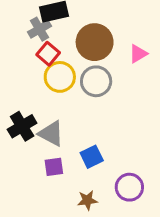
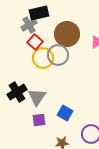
gray circle: (96, 81) -> (58, 55), moved
gray triangle: (51, 134) -> (37, 97), turned 36
blue square: (92, 157) -> (65, 113), turned -35

